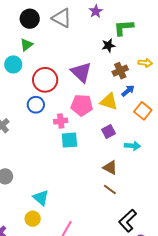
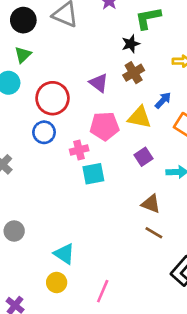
brown cross: (120, 71) -> (134, 73), moved
purple triangle: (81, 72) -> (99, 83), size x0.7

